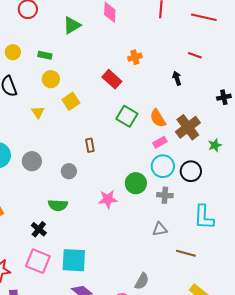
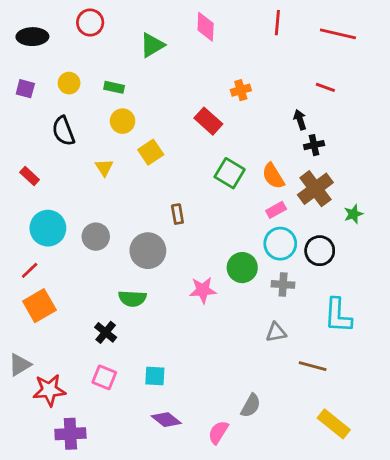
black cross: (224, 97) -> (314, 145), moved
gray circle: (69, 171) -> (148, 251), size x1.6
cyan square: (74, 260) -> (155, 376), size x0.6
pink square: (38, 261) -> (104, 377), size x0.7

